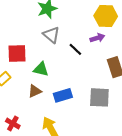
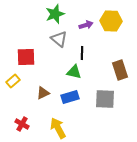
purple arrow: (97, 38) -> (86, 25), moved
black line: (75, 49) -> (82, 53), turned 48
green triangle: (41, 69) -> (74, 72), moved

